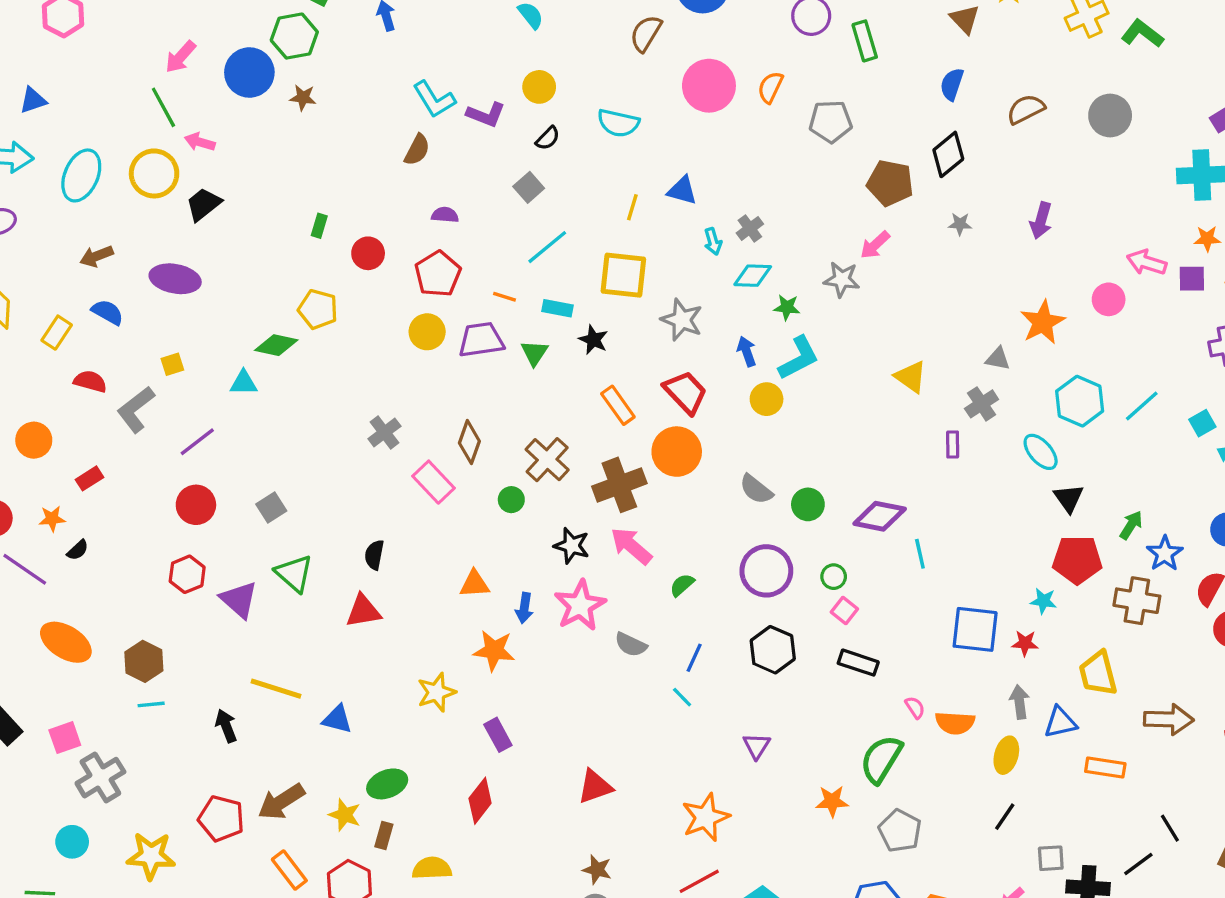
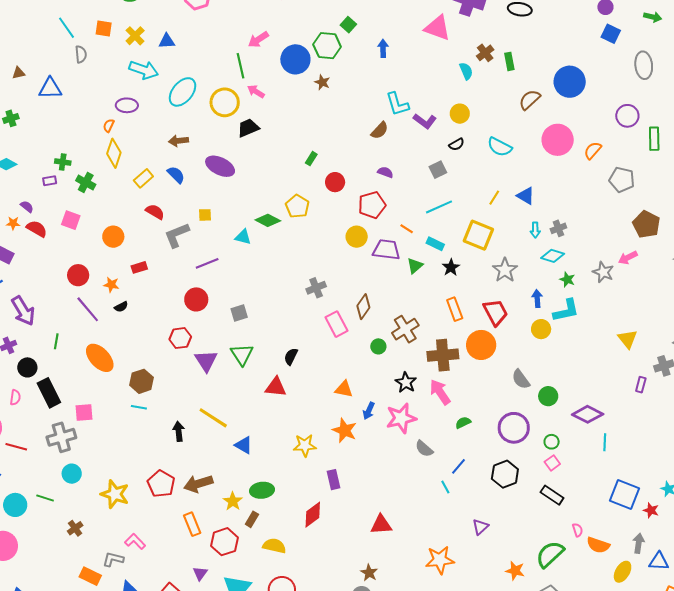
gray cross: (100, 778) -> (61, 437), moved

